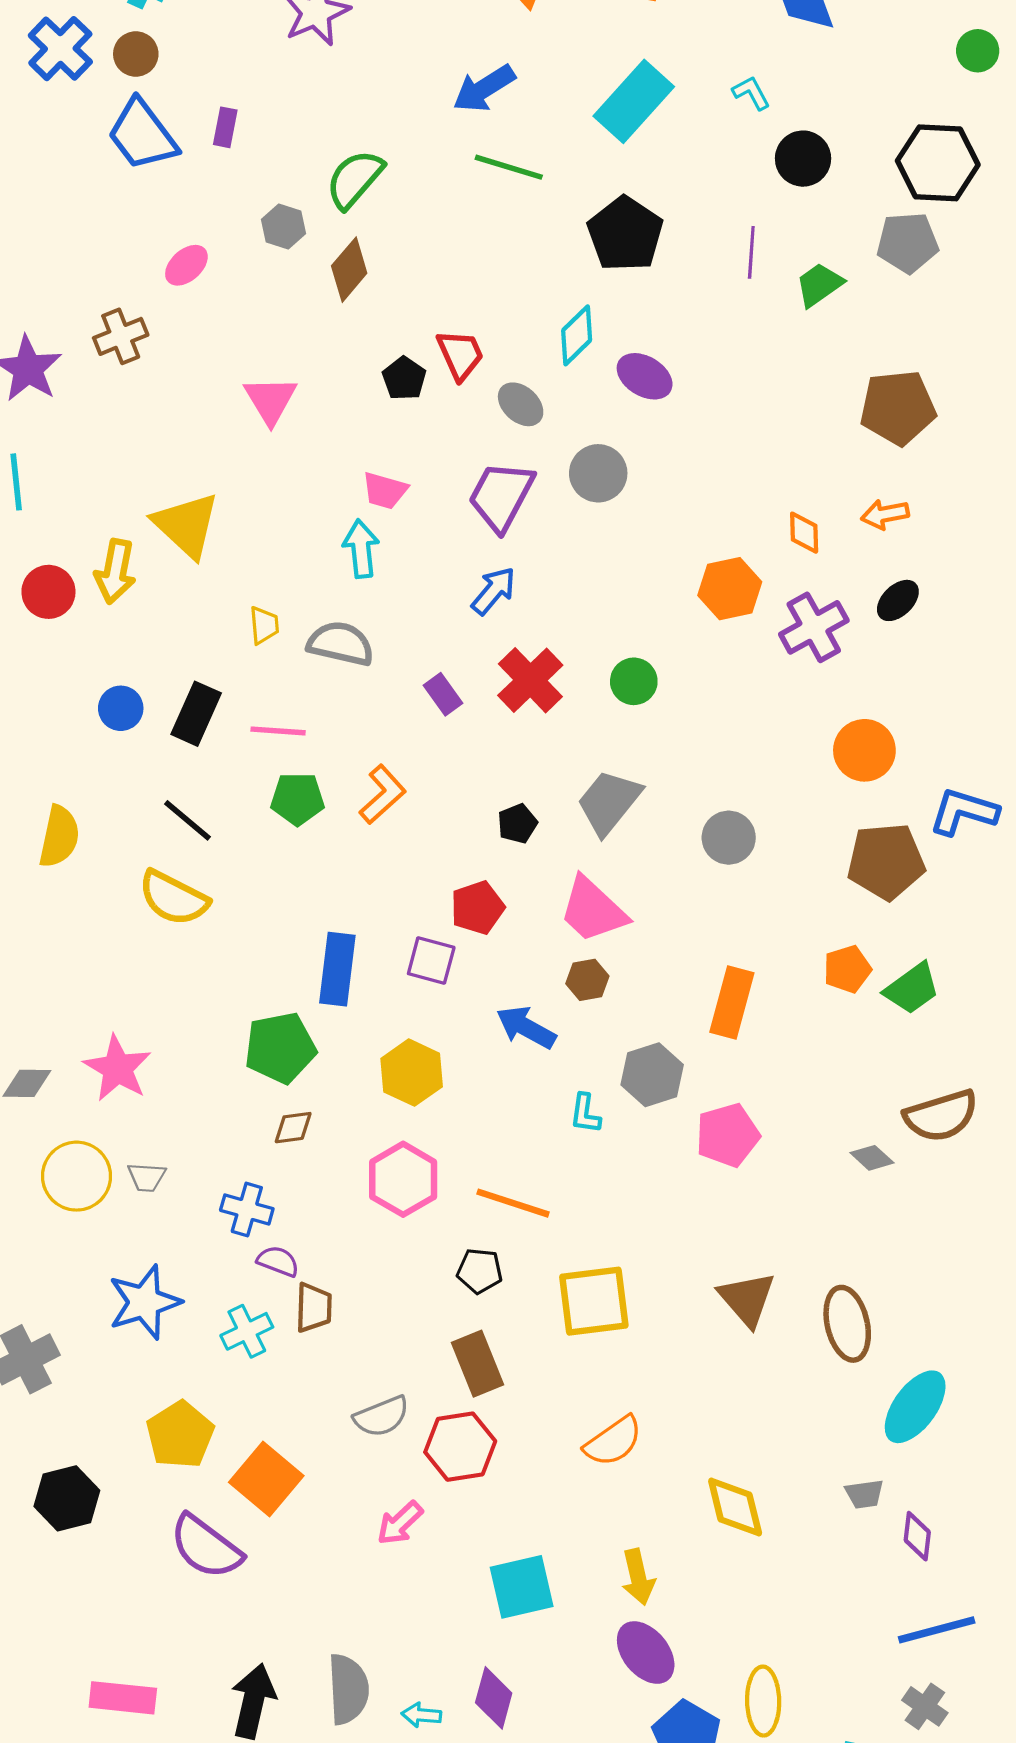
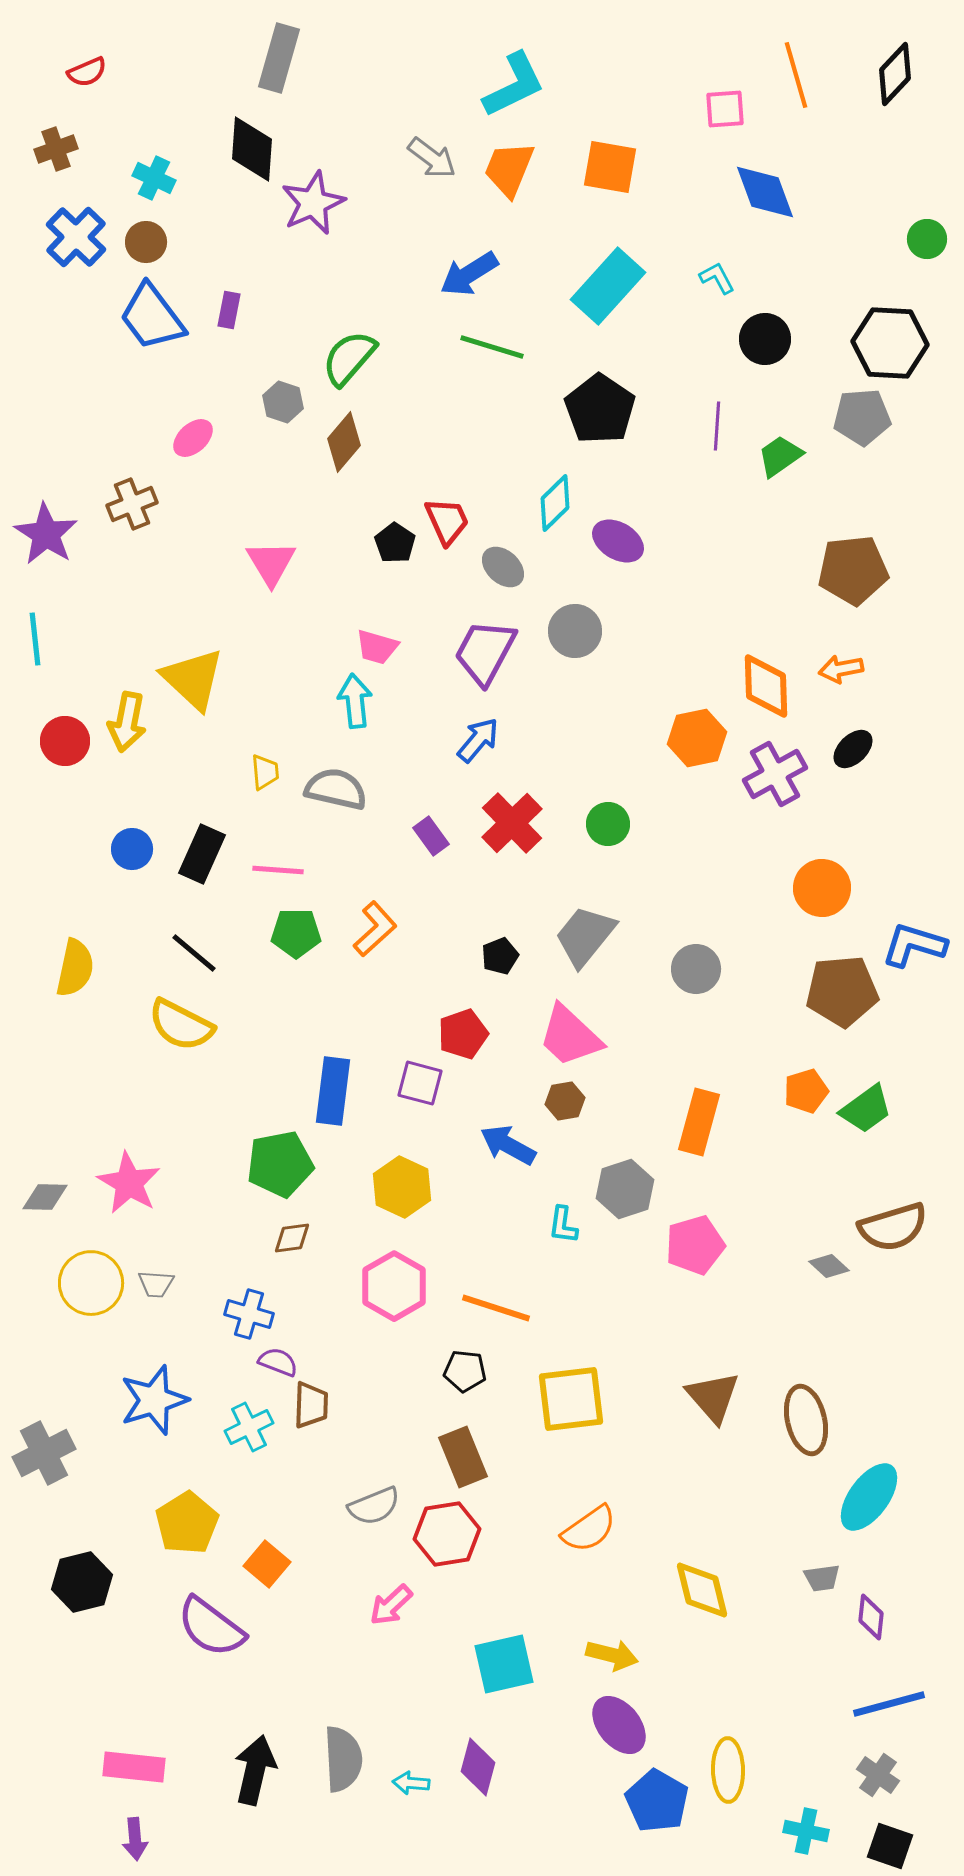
orange diamond: (804, 533) -> (766, 686), size x1.6
orange square: (266, 1479) -> (267, 1564), size x0.7
yellow arrow: (638, 1577) -> (612, 1655), turned -63

